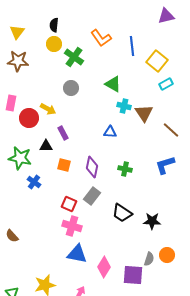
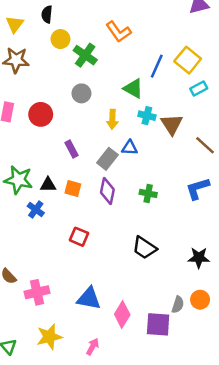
black semicircle: (54, 25) -> (47, 14), moved
blue line: (132, 46) -> (157, 66), moved, turned 30
yellow arrow: (48, 109) -> (112, 119), moved, turned 63
red circle: (29, 118) -> (41, 114), moved
black triangle: (46, 146) -> (48, 185), moved
gray rectangle: (92, 196) -> (107, 159), moved
black star: (152, 221) -> (199, 258), moved
pink cross: (72, 226) -> (37, 292), moved, turned -30

